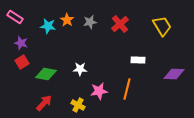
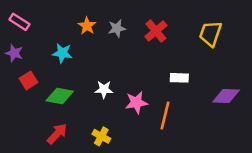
cyan star: (48, 26) -> (62, 53), moved
yellow trapezoid: (162, 26) -> (210, 34), turned -130
purple star: (21, 43) -> (14, 53), moved
pink star: (99, 91) -> (136, 102), moved

